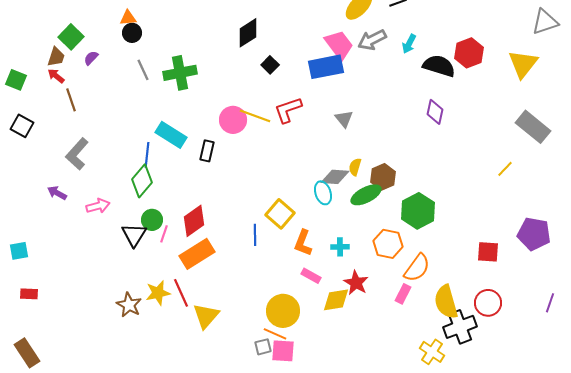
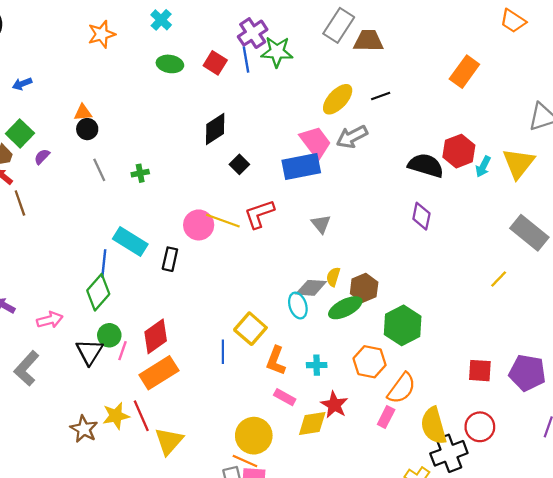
cyan arrow: (409, 44) -> (483, 167), moved
green cross: (180, 73) -> (140, 173), size x0.5
gray L-shape: (77, 154) -> (27, 368), moved
purple pentagon: (534, 234) -> (527, 373), moved

